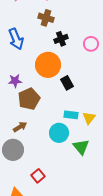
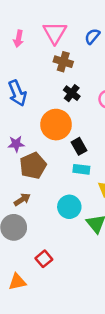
brown cross: (46, 18) -> (63, 62), moved
black cross: (61, 39) -> (72, 93), turned -32
cyan rectangle: (71, 115) -> (81, 169), moved

